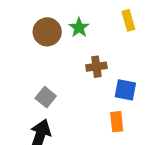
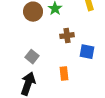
orange rectangle: (117, 122) -> (64, 74), moved

